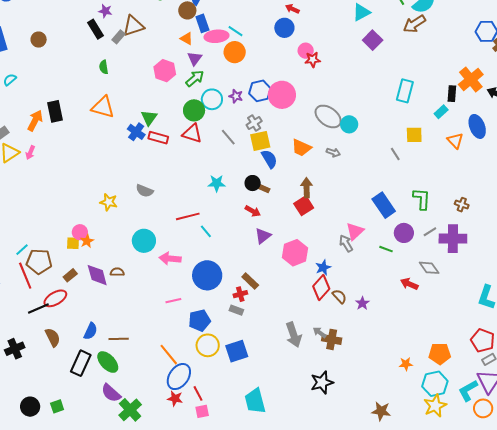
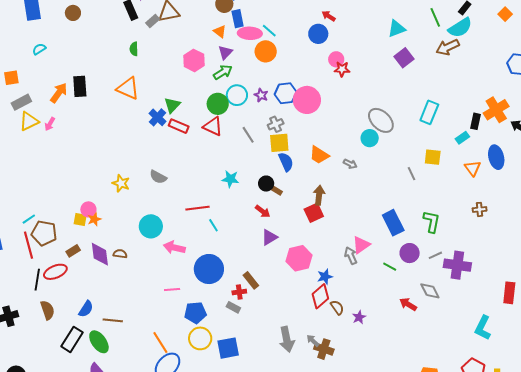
gray ellipse: (328, 116) -> (381, 120), moved
brown cross: (462, 205) -> (480, 209), moved, turned -32
black line: (38, 309) -> (37, 280), turned -65

